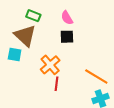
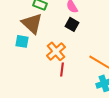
black square: (67, 37) -> (72, 24), turned 32

